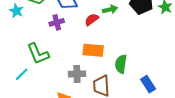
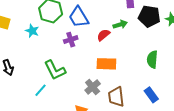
green semicircle: (121, 64) -> (152, 59), moved
gray cross: (77, 74) -> (93, 87), turned -35
blue rectangle: (148, 84) -> (151, 95), moved

